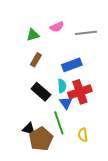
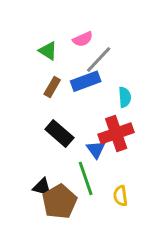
gray line: (86, 33) -> (99, 59), moved, turned -40
green triangle: (33, 35) -> (48, 51), turned 48
blue rectangle: (72, 65) -> (86, 81), moved
cyan semicircle: (62, 86) -> (125, 97), moved

